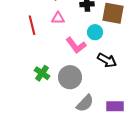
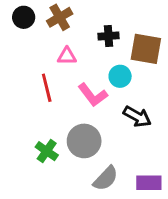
red line: (32, 25) -> (47, 88), moved
green cross: (42, 73) -> (47, 151), moved

